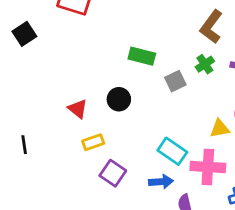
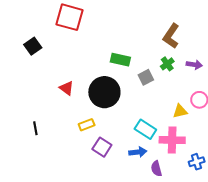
black circle: (119, 99) -> (104, 92), size x1.8
red triangle: (78, 109) -> (67, 88), moved

